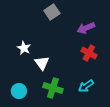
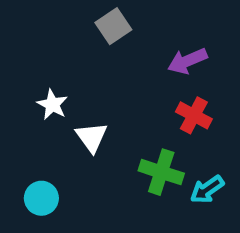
cyan arrow: (86, 86) -> (207, 189), moved
green cross: (53, 88) -> (161, 172), moved

